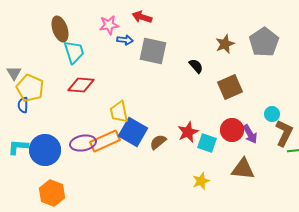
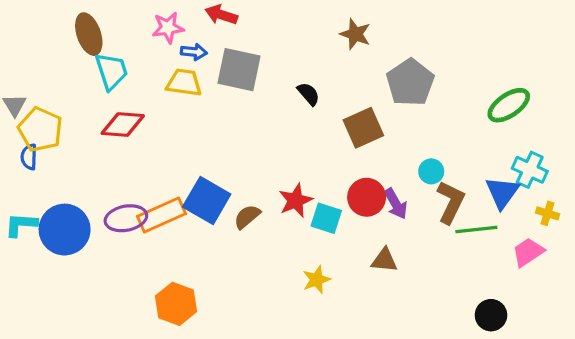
gray pentagon: (264, 42) -> (410, 83), moved
brown star: (225, 44) -> (355, 34), moved, turned -30
yellow trapezoid: (119, 112) -> (184, 83), moved, turned 110
brown triangle: (243, 169) -> (384, 260), size x0.7
orange hexagon: (52, 193) -> (176, 304), moved

